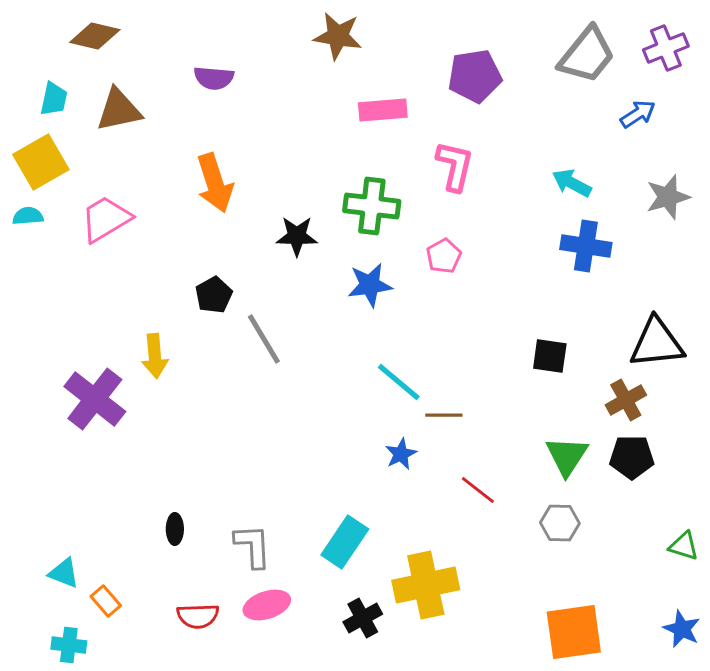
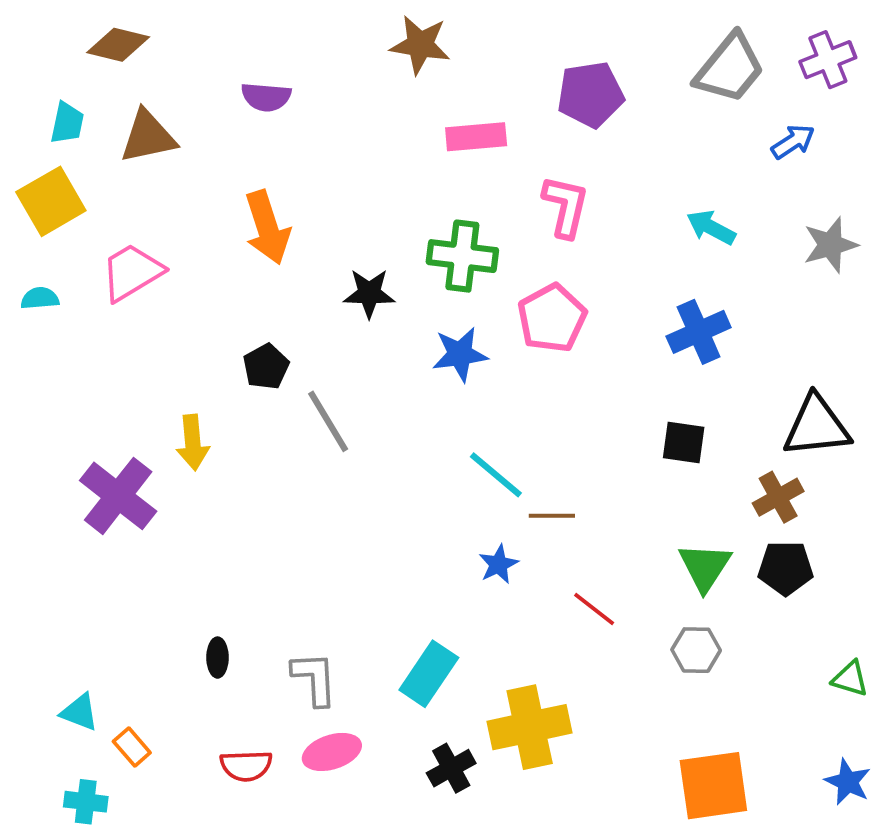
cyan semicircle: (28, 216) -> (40, 298), moved
blue cross: (586, 246) -> (699, 332), moved, turned -33
pink pentagon: (444, 256) -> (552, 318), size x1.6

